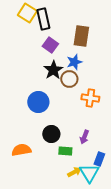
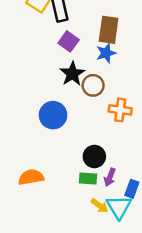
blue star: (74, 62) -> (106, 53), moved
black circle: (51, 134) -> (94, 156), moved
purple arrow: (84, 137) -> (110, 177), moved
yellow arrow: (74, 172) -> (100, 206), turned 64

